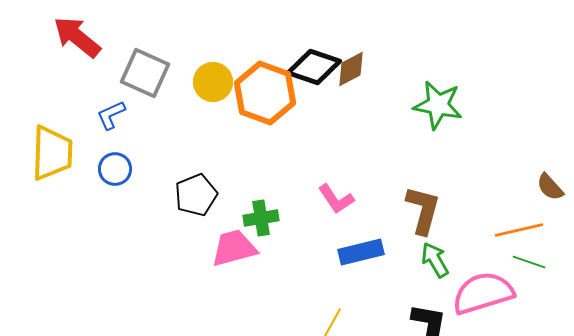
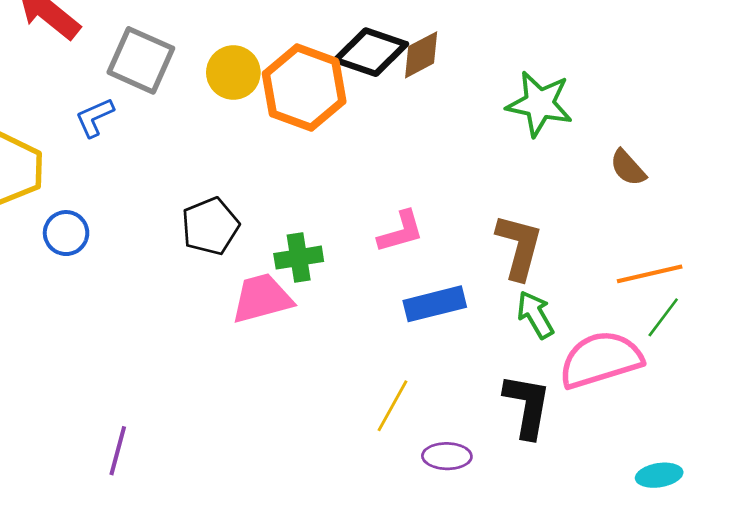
blue circle: (115, 169) -> (66, 233), moved
brown semicircle: (550, 187) -> (628, 168), moved
pink L-shape: (336, 199) -> (401, 232), turned -72
green line: (529, 262) -> (663, 317), turned -72

